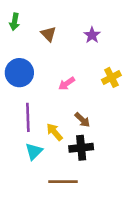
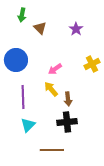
green arrow: (15, 22) -> (22, 15), moved
brown arrow: (82, 120) -> (68, 99), turned 40
yellow arrow: (54, 132) -> (51, 89), moved

